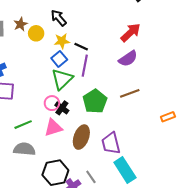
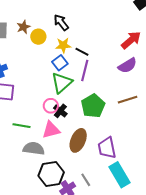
green line: (23, 125) -> (22, 126), turned 30
gray semicircle: (24, 149) -> (34, 149), moved

